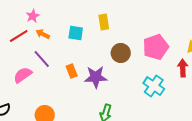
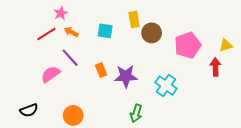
brown circle: (121, 53) -> (152, 33), moved
cyan cross: (154, 86) -> (166, 85), moved

